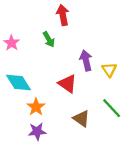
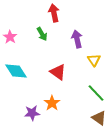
purple arrow: (86, 60) -> (77, 39), moved
orange star: (36, 107) -> (52, 103), moved
brown triangle: (81, 119) -> (99, 118), moved

